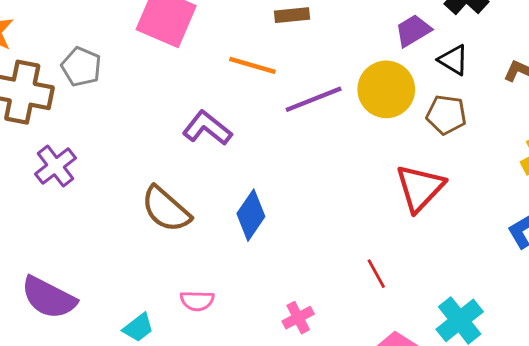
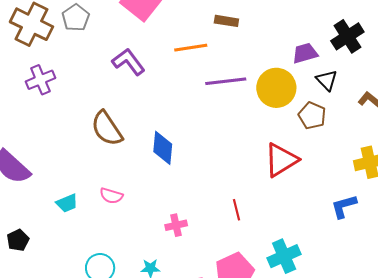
orange line: (252, 65) -> (191, 48), turned -40
purple L-shape: (207, 128) -> (128, 62), moved
blue diamond: (251, 215) -> (163, 148), turned -44

